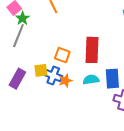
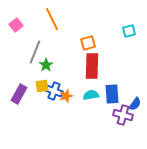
green star: (22, 18) -> (46, 65), moved
gray line: (18, 36) -> (35, 52), moved
orange square: (62, 55) -> (88, 43), moved, turned -35

